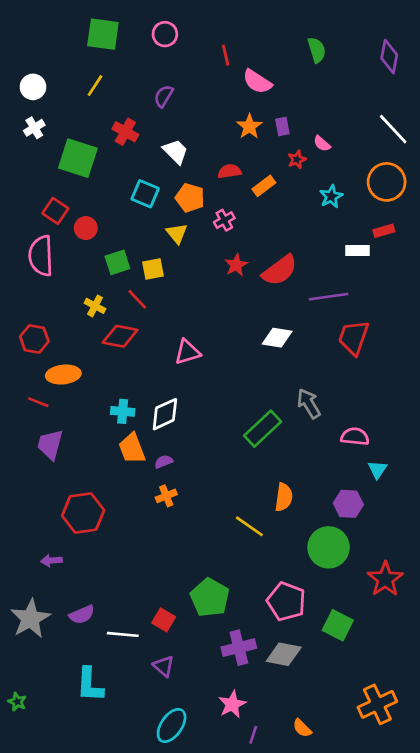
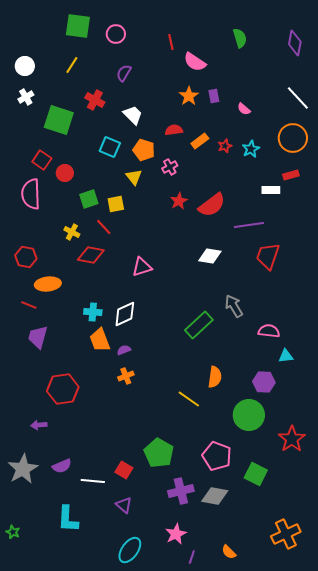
pink circle: (165, 34) -> (116, 34), moved
red star: (297, 159) -> (225, 146), moved
cyan triangle: (377, 470) -> (286, 356), turned 49

